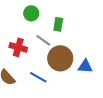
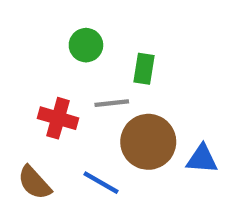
gray line: (43, 40) -> (112, 103), turned -42

